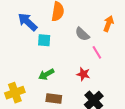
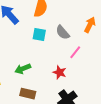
cyan square: (44, 40) -> (39, 35), moved
pink line: (97, 52) -> (75, 52), turned 64

